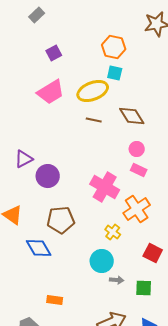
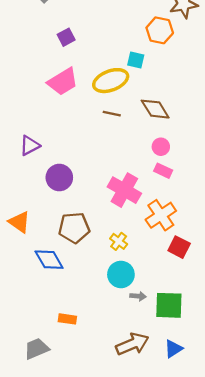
orange hexagon: (114, 47) -> (160, 30), moved
purple triangle: (24, 159) -> (30, 146), moved
yellow cross: (113, 232) -> (119, 241), moved
red square: (153, 253) -> (179, 247), moved
green square: (144, 288) -> (169, 305), size x1.5

